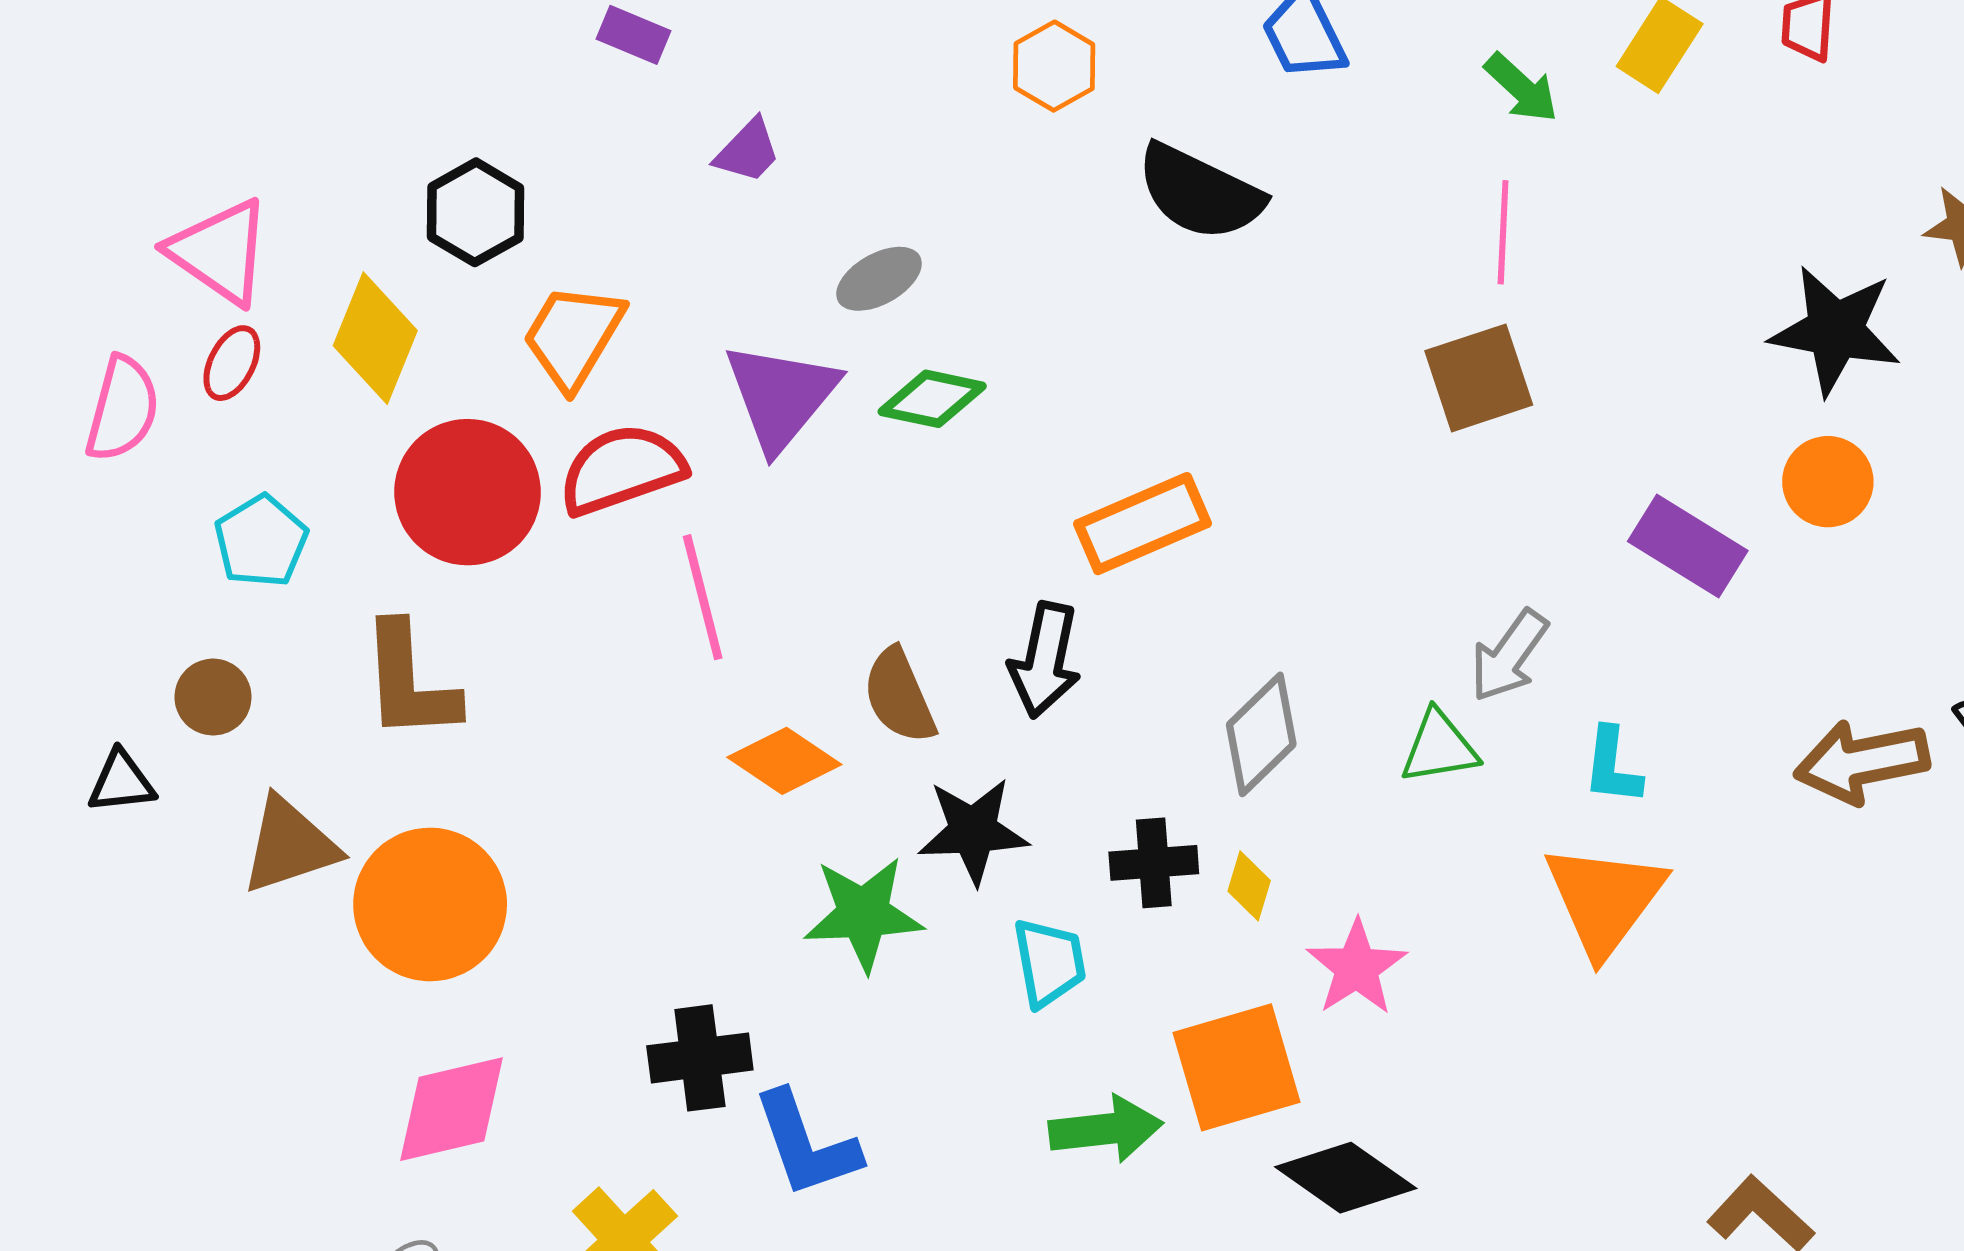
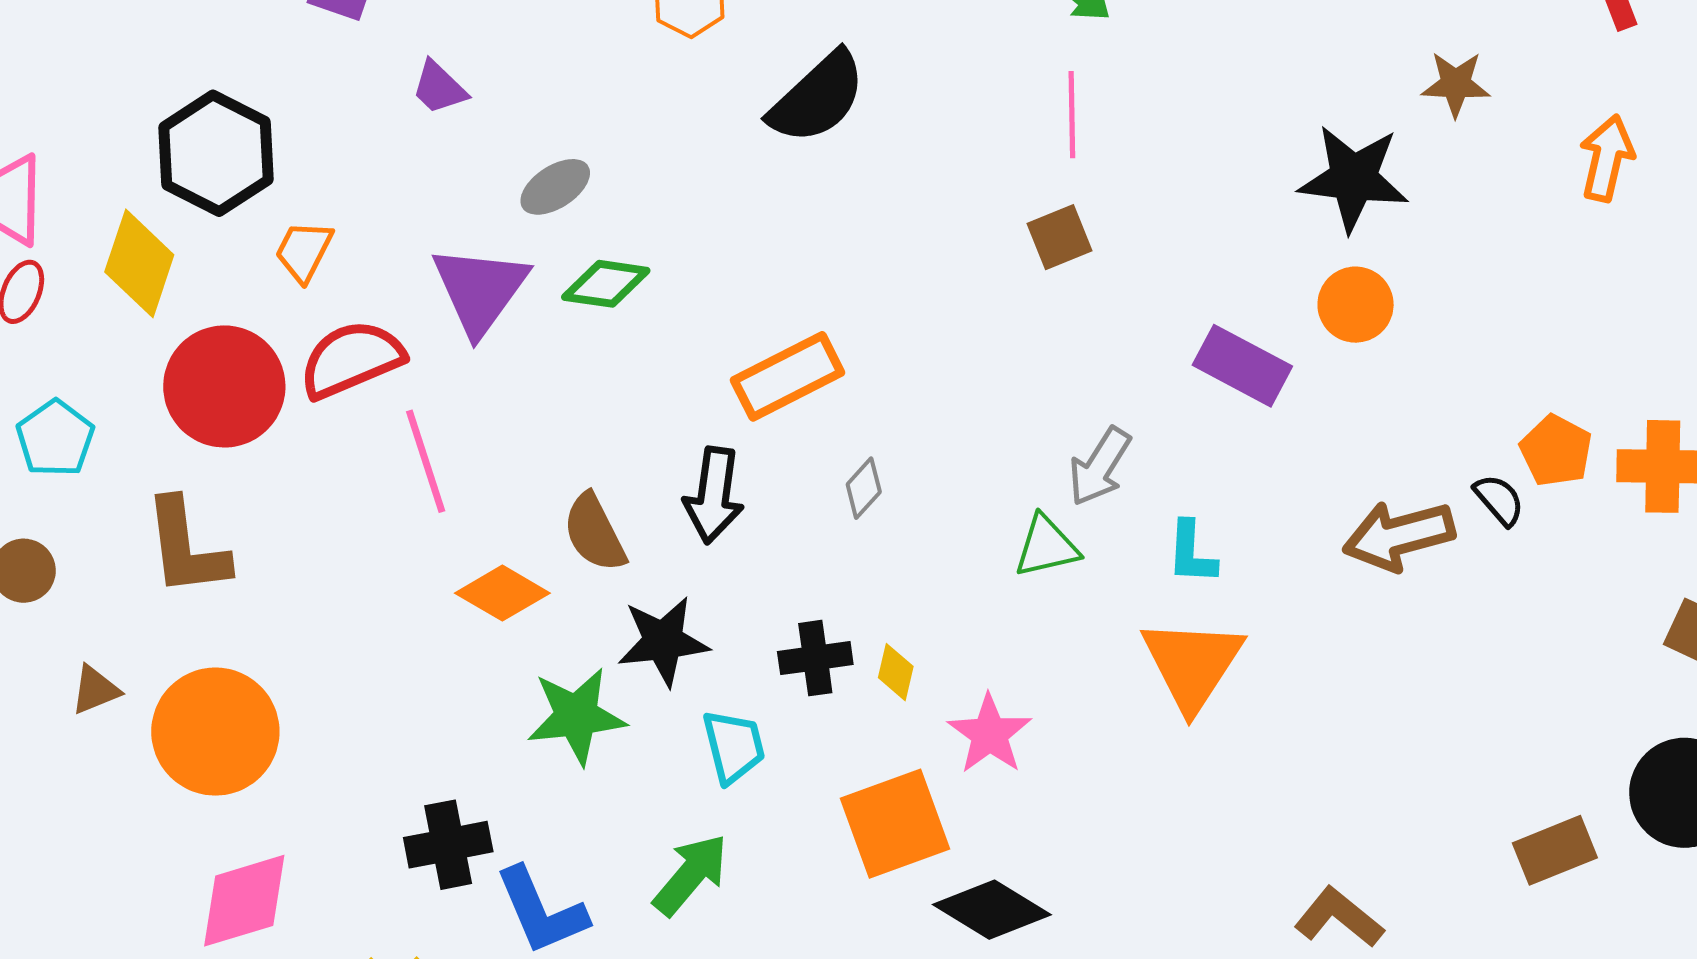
purple trapezoid: (748, 151) -> (439, 88), turned 94
black semicircle: (1200, 192) -> (817, 98), turned -65
black hexagon: (476, 212) -> (216, 153), size x1.4
orange trapezoid: (573, 336) -> (304, 251), size x0.7
brown square: (1479, 378) -> (1060, 237), size x0.7
gray diamond: (1261, 734) -> (864, 488), moved, size x0.6
brown triangle: (290, 845) -> (95, 690), size x0.6
green arrow: (1106, 1129) -> (691, 875), moved, turned -40

